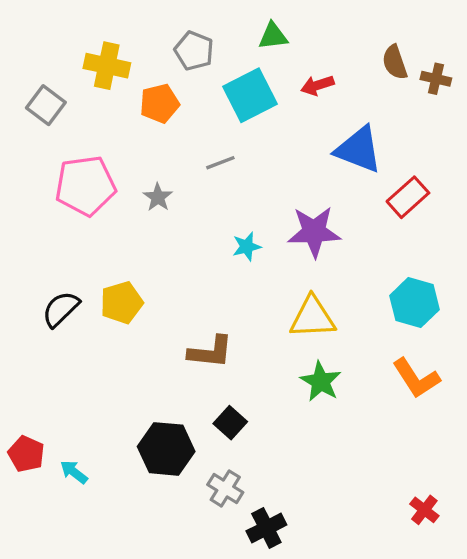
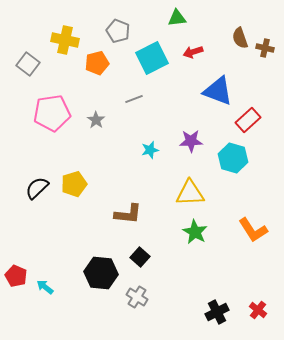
green triangle: (273, 36) -> (177, 18), moved
purple star: (314, 232) -> (191, 141), size x0.7
cyan hexagon: (415, 303) -> (233, 158), moved
black cross: (266, 528) -> (217, 312), moved

